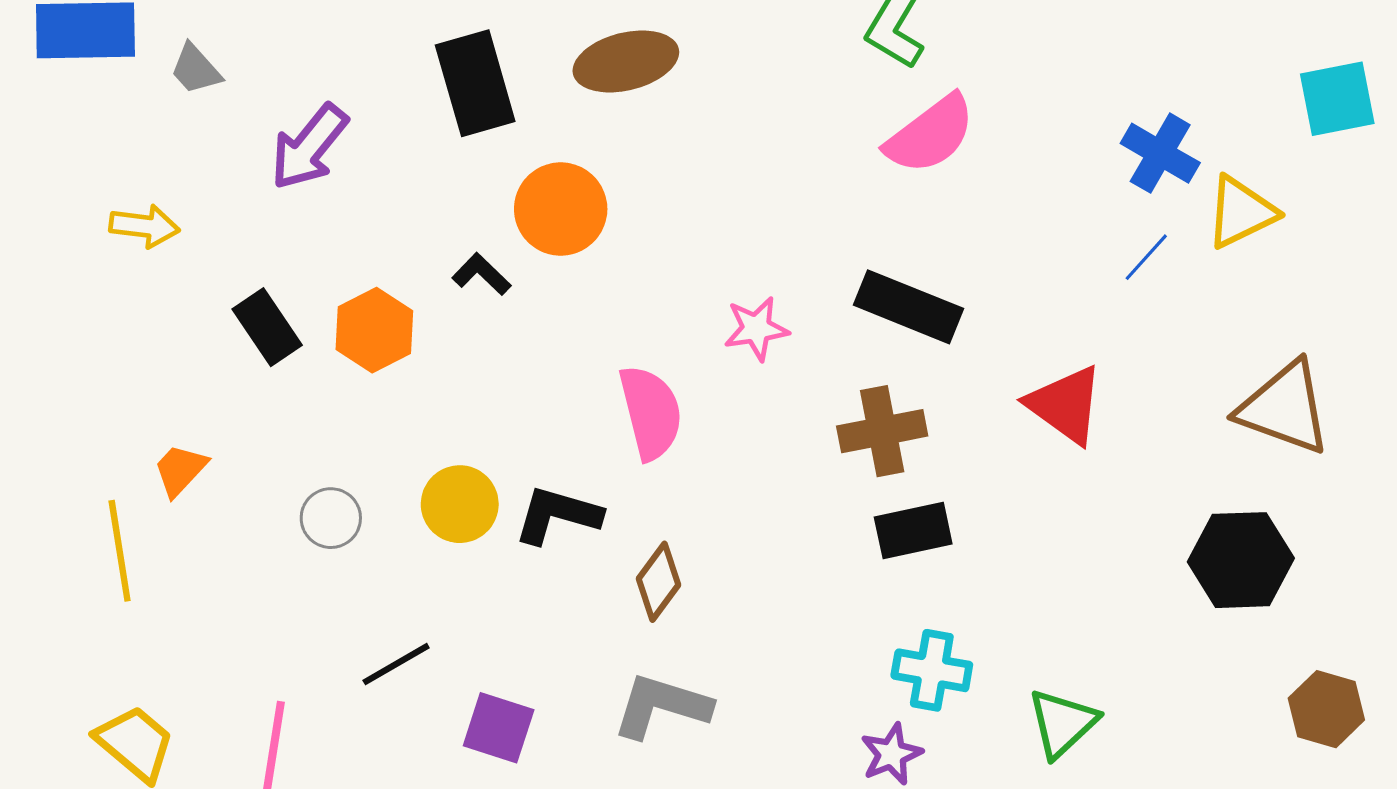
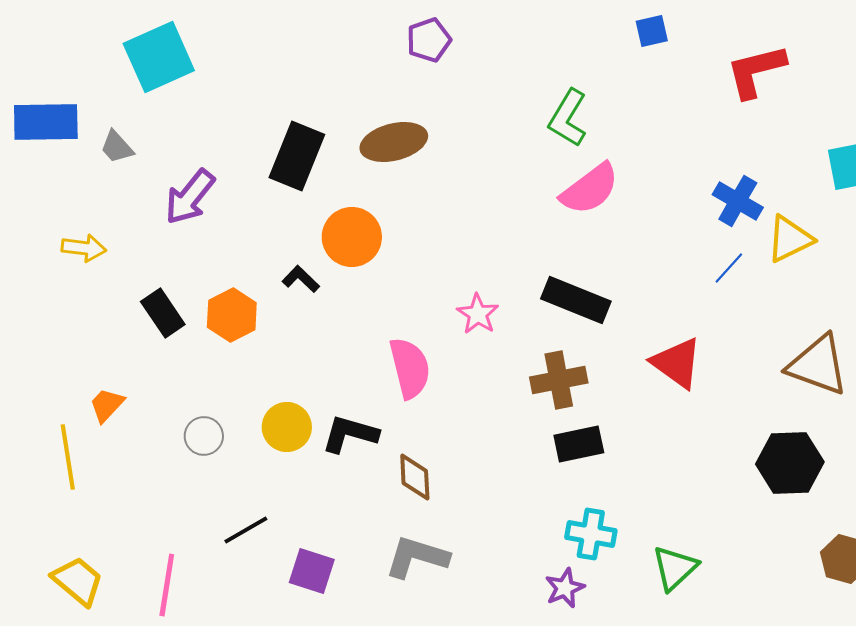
black rectangle: (475, 83) -> (297, 156), turned 38
pink star: (756, 329) -> (478, 314), turned -30
brown diamond: (659, 582) -> (415, 477), turned -39

